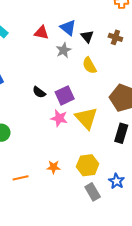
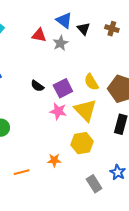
red triangle: (41, 33) -> (39, 35), moved
yellow semicircle: (89, 65) -> (91, 82), moved
yellow hexagon: (88, 165) -> (82, 143), moved

